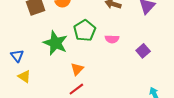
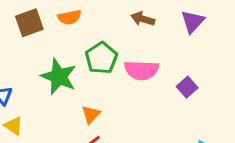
pink semicircle: (112, 39) -> (142, 70), size x1.6

